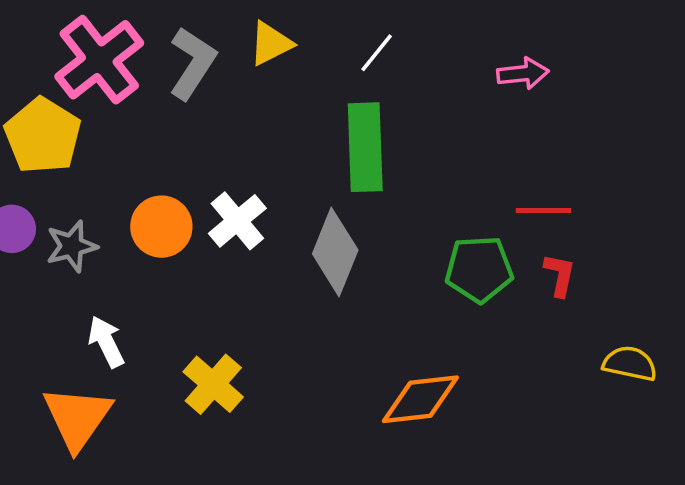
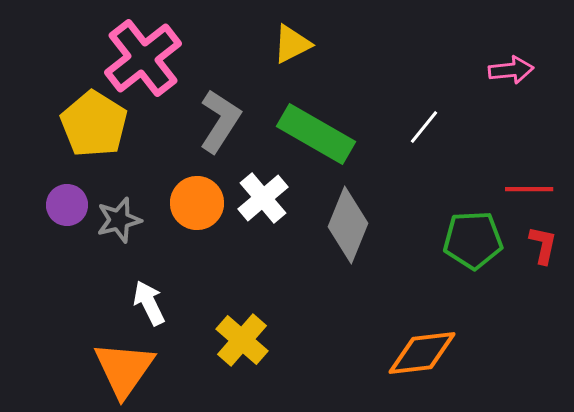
white line: (377, 53) -> (424, 127), moved
gray L-shape: (192, 63) -> (220, 121), moved
green rectangle: (365, 147) -> (316, 134), moved, turned -58

